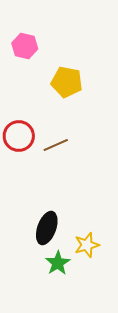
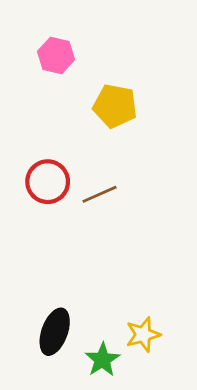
black ellipse: (47, 228) -> (55, 332), moved

